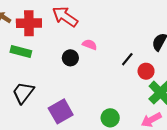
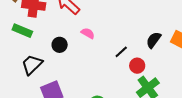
black circle: (70, 58) -> (60, 45), moved
black trapezoid: (23, 93) -> (32, 65), moved

